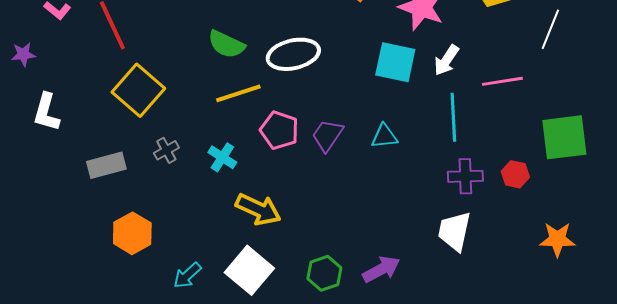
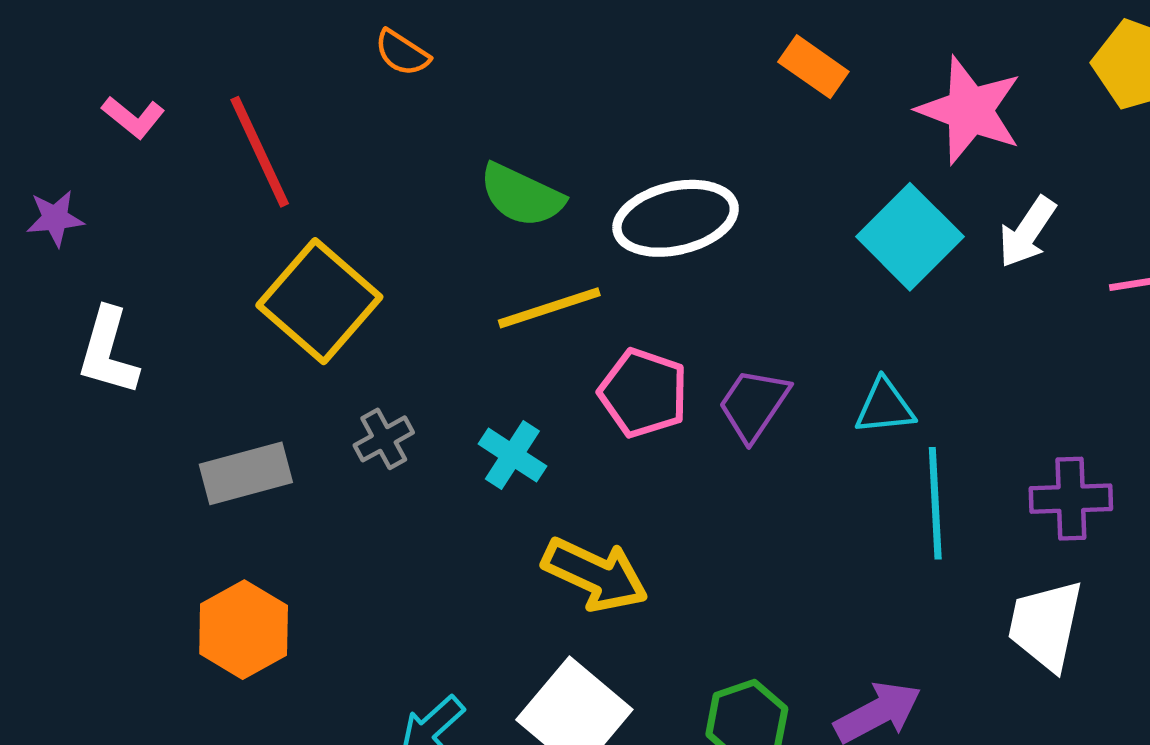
cyan square: (395, 62) -> (910, 237), turned 33
cyan line: (453, 117) -> (935, 503), moved
orange hexagon: (132, 233) -> (244, 630), moved

